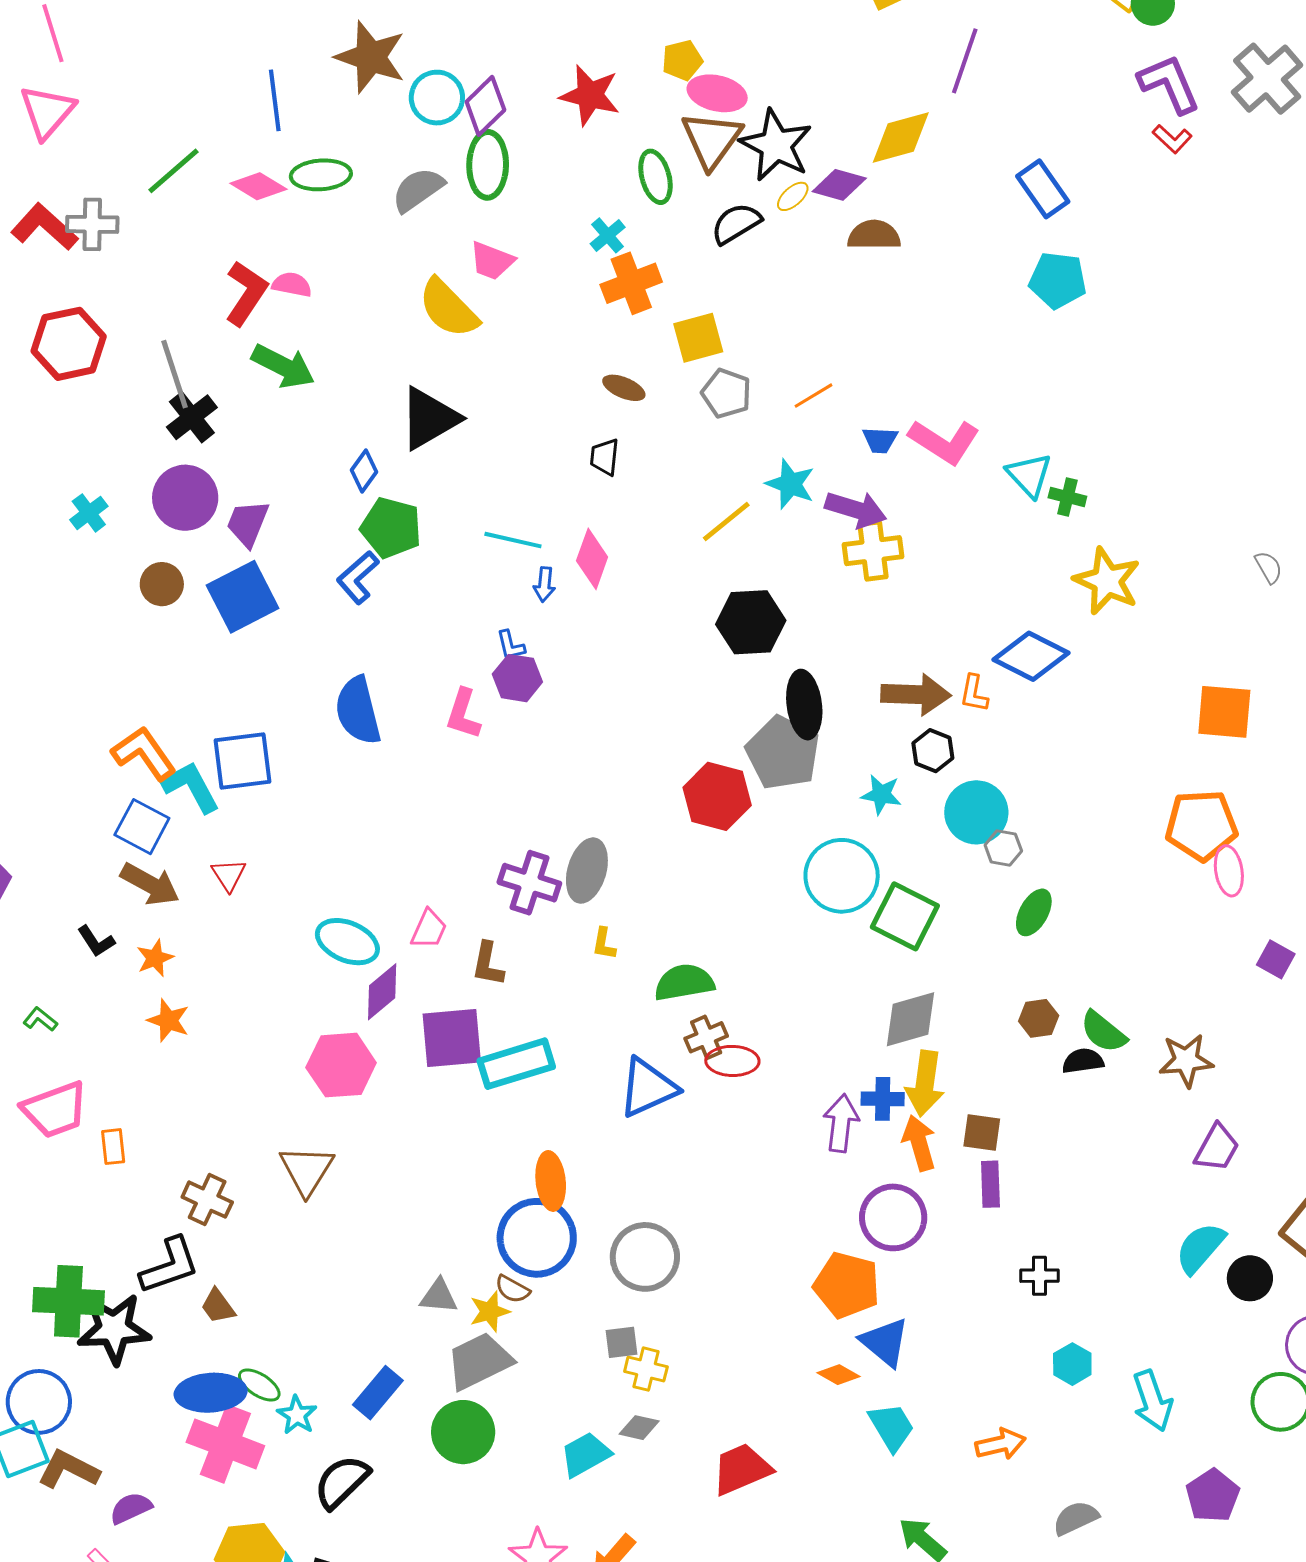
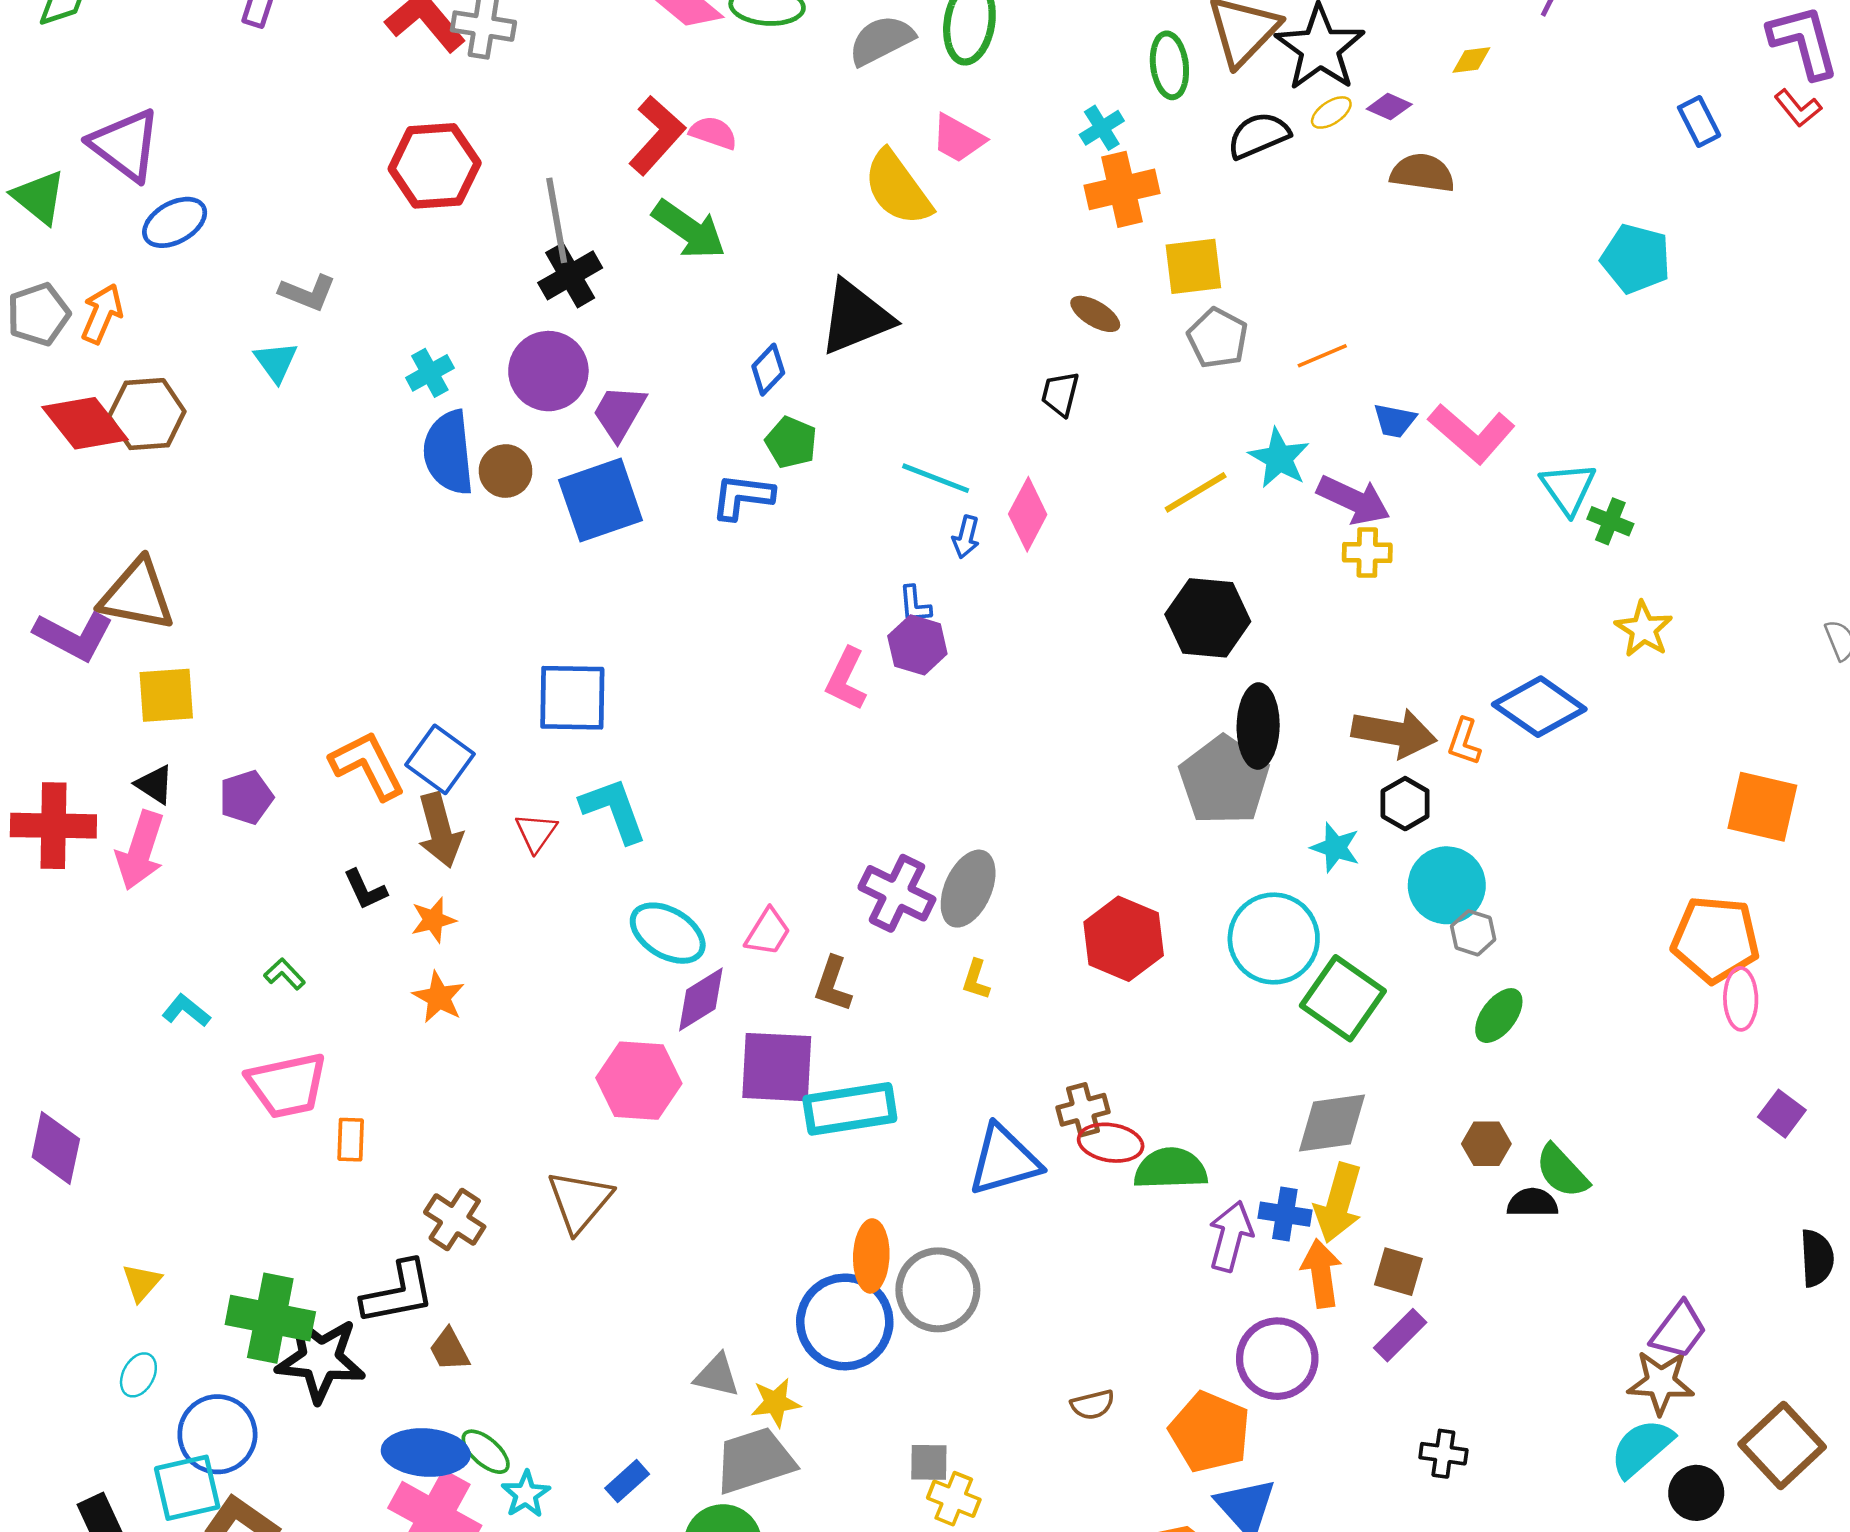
yellow diamond: (901, 137) -> (1471, 60), size x0.5
purple diamond: (839, 185) -> (1389, 107), size x0.7
blue rectangle: (1043, 189) -> (1699, 121), moved, size x0.7
green pentagon: (391, 528) -> (791, 442), size x0.7
yellow cross: (873, 551) -> (1367, 553), size x0.7
blue L-shape: (358, 577) -> (742, 497), turned 40
yellow star: (1107, 581) -> (1644, 629), size x0.7
blue semicircle: (358, 711) -> (449, 453), moved
orange L-shape: (144, 753) -> (367, 765), moved
cyan L-shape: (191, 787) -> (614, 810), moved
red hexagon: (717, 796) -> (1124, 939), moved
brown arrow: (150, 884) -> (440, 830), turned 38
green semicircle: (684, 982) -> (1171, 1169), moved
brown star: (1186, 1060) -> (1661, 1382), moved
purple rectangle: (990, 1184) -> (1400, 1335), turned 39
gray circle: (645, 1257) -> (938, 1290), moved
brown semicircle: (512, 1289) -> (1093, 1405), moved, turned -51
blue rectangle: (378, 1393) -> (627, 1481), size x0.7

